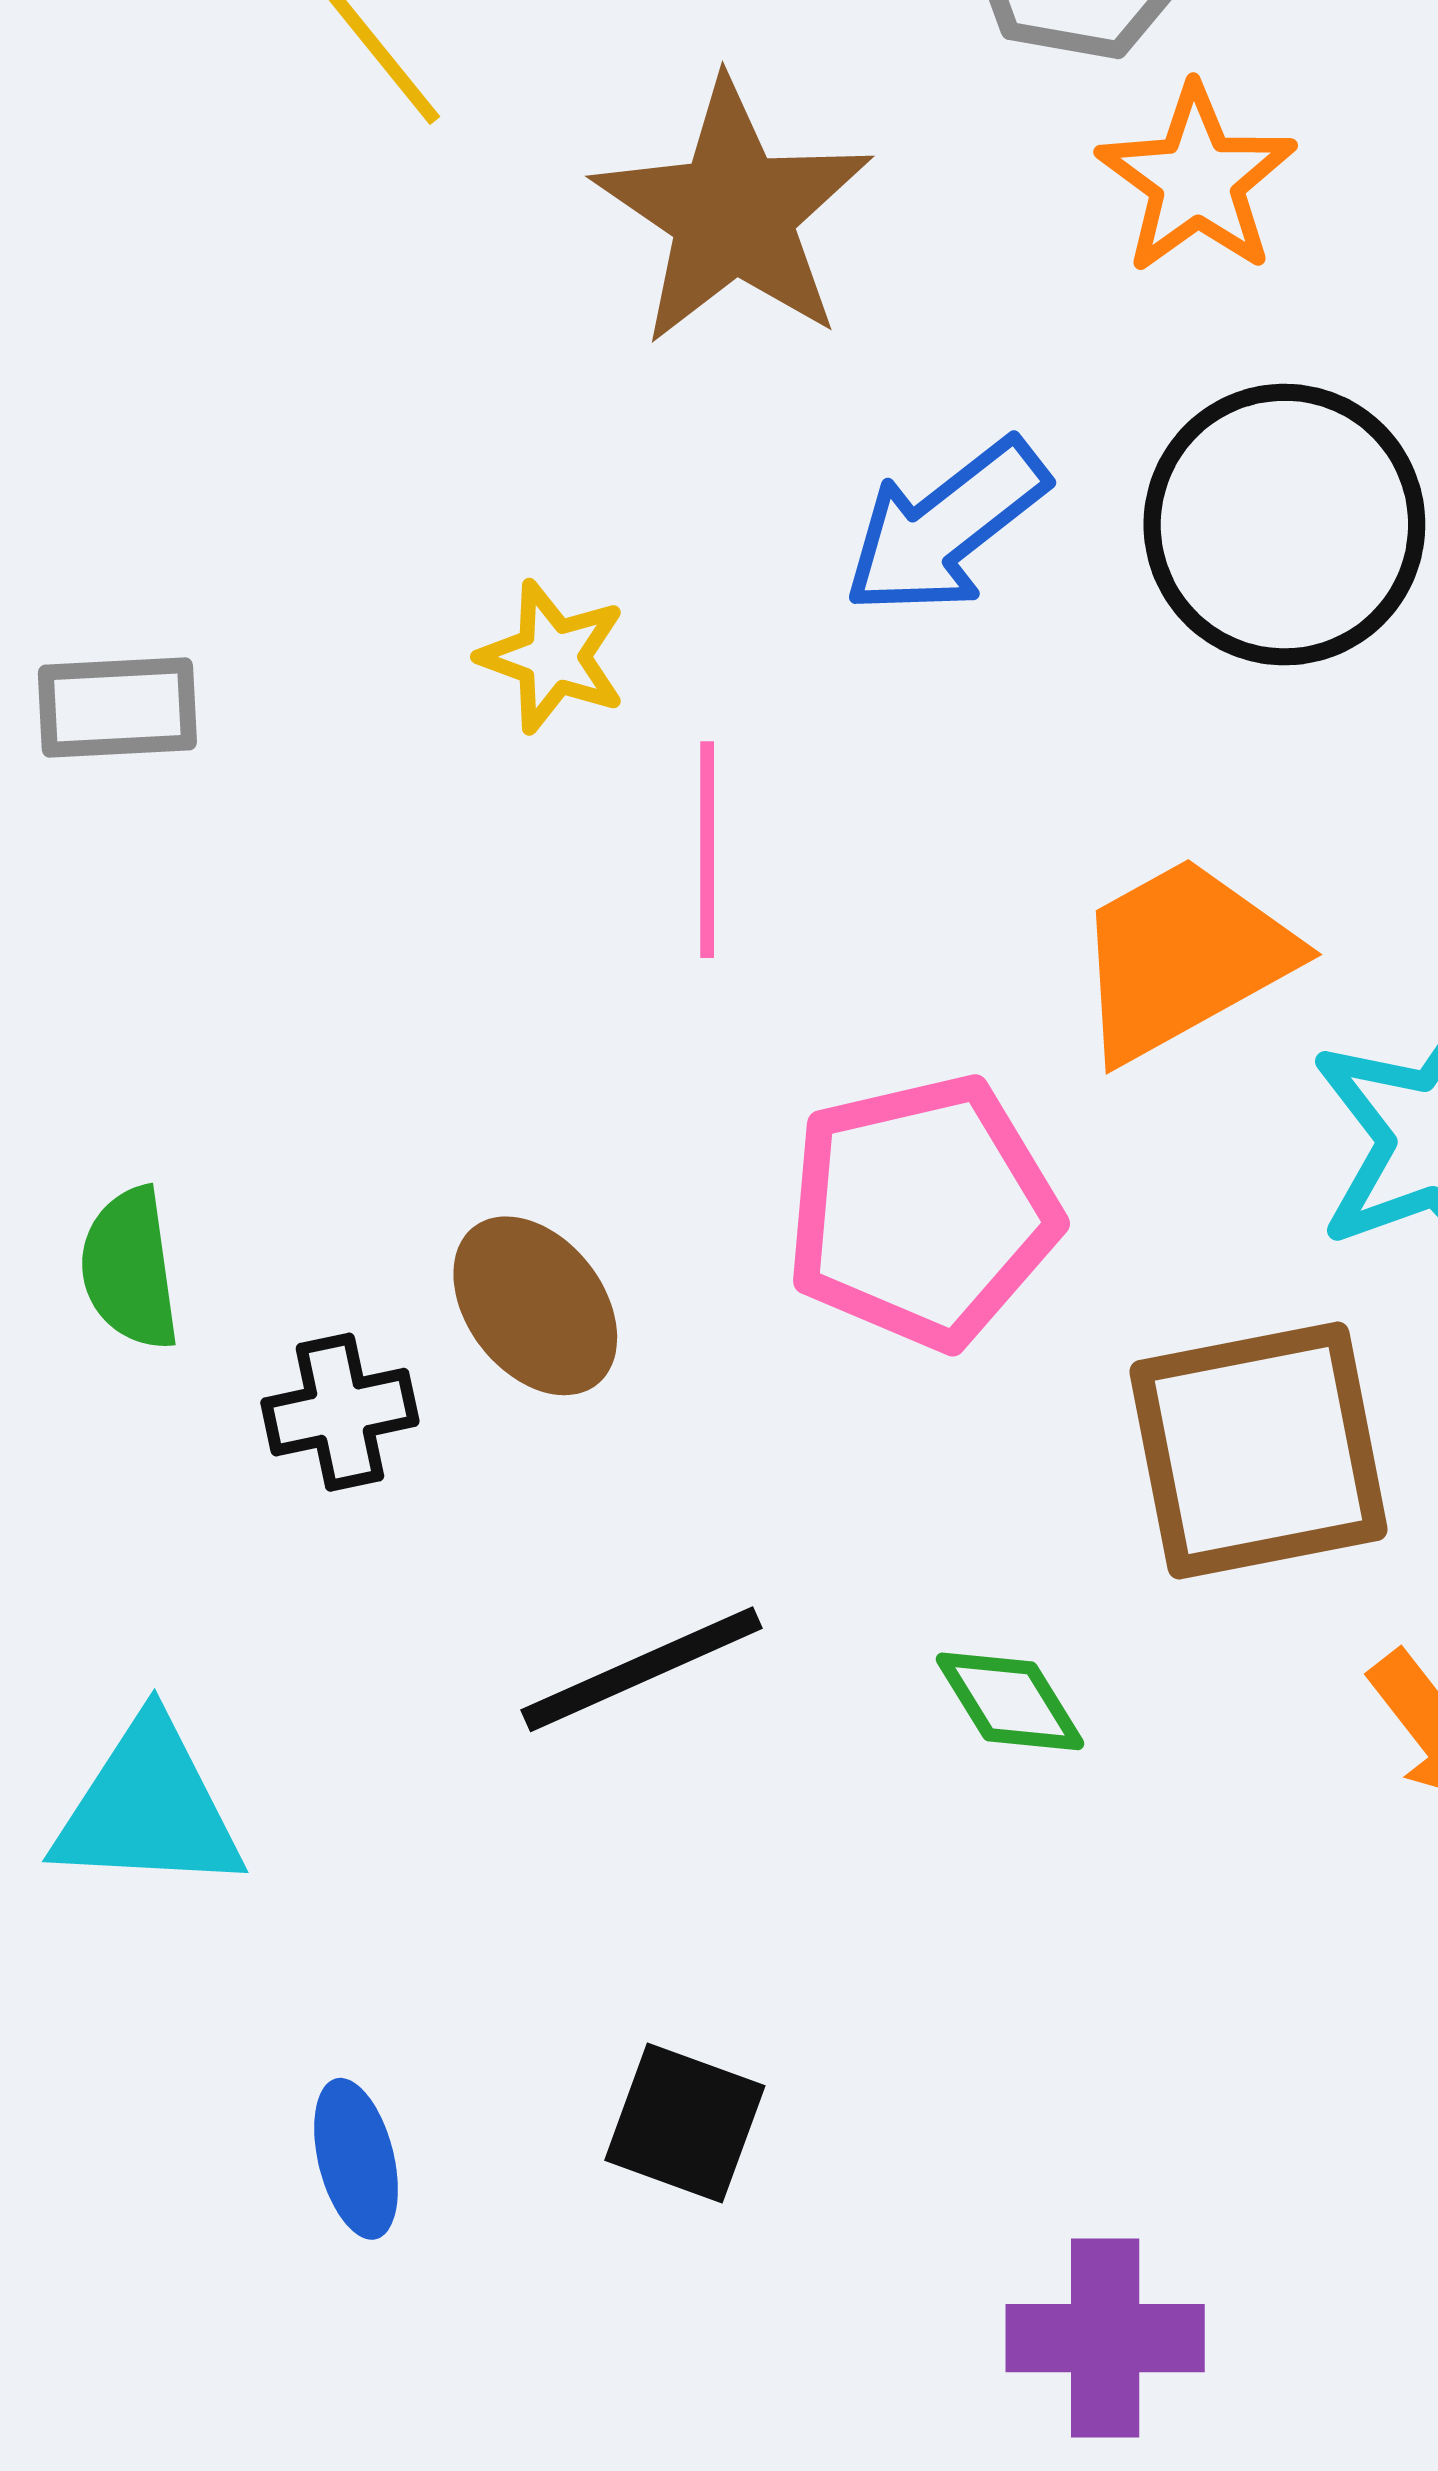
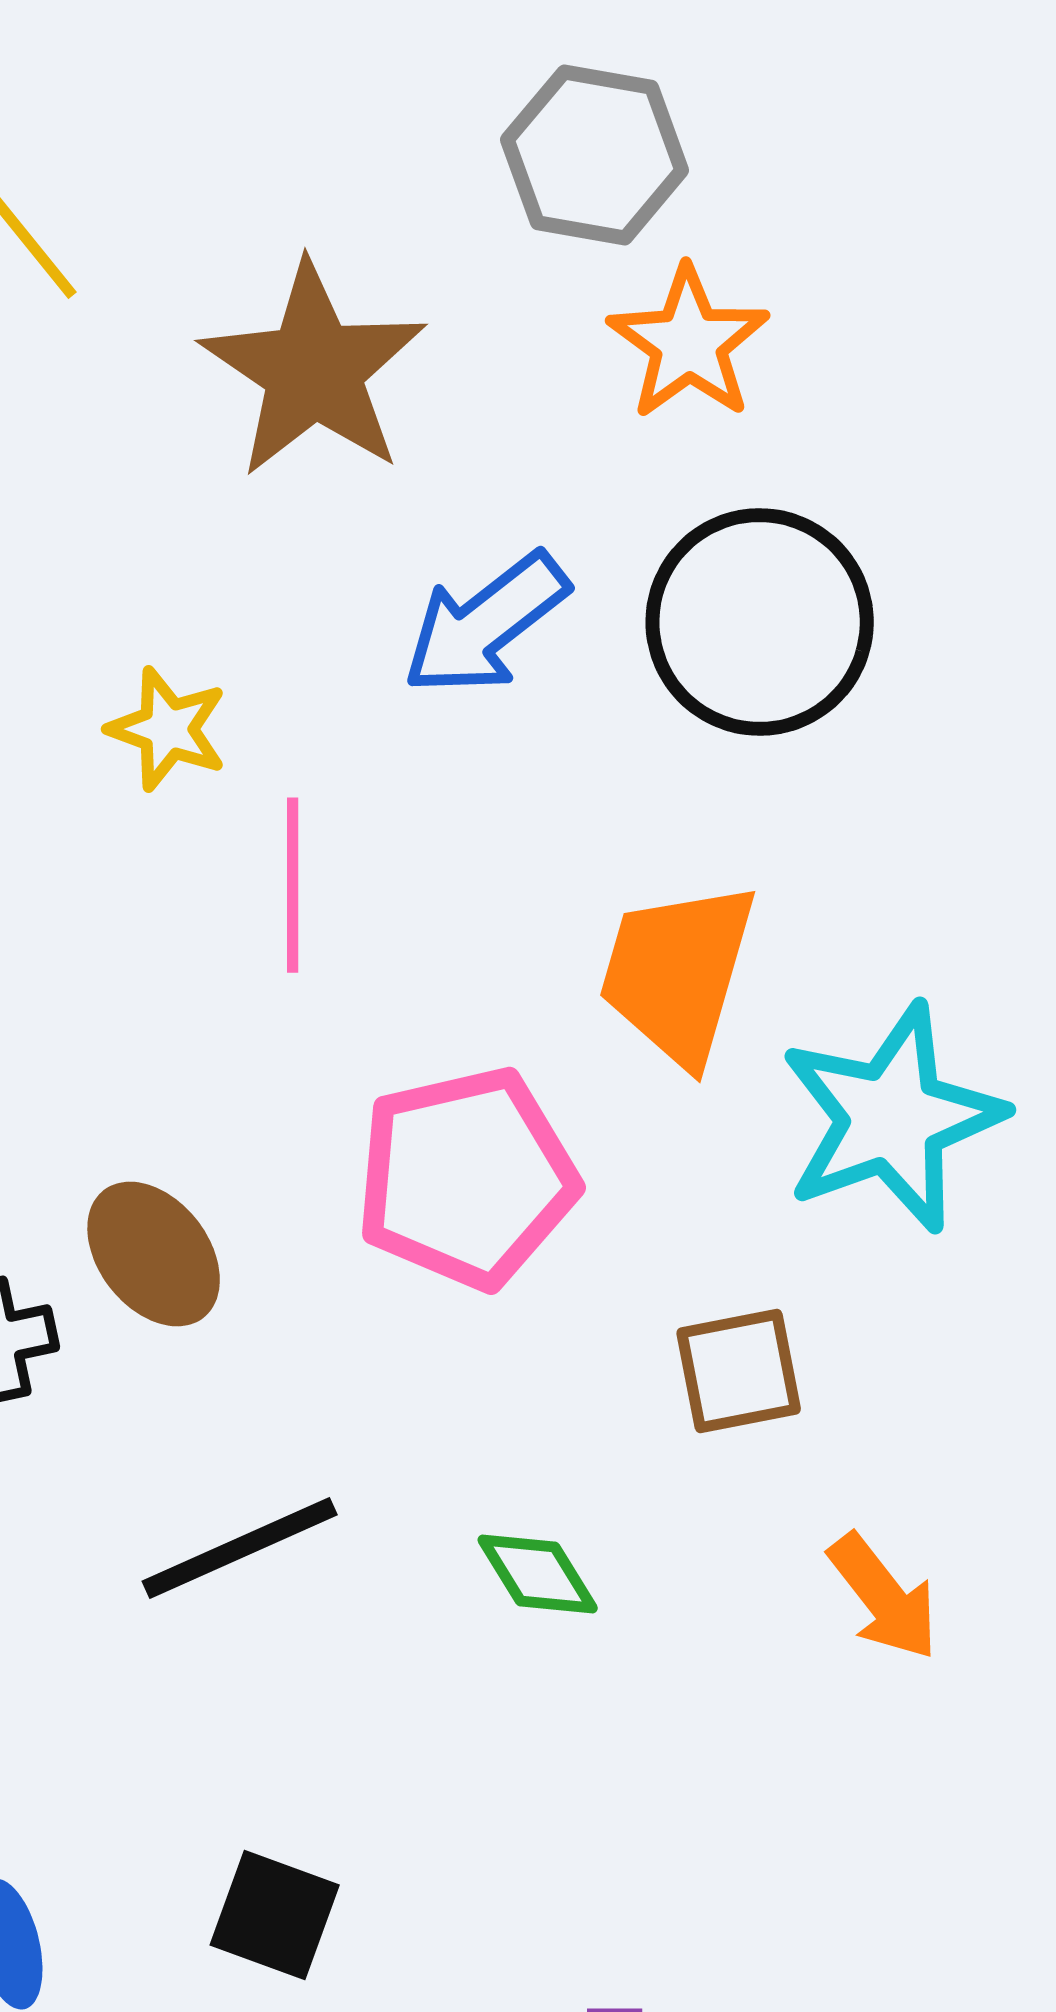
orange trapezoid: (1183, 958) -> (678, 973), turned -45
brown square: (1258, 1450) -> (739, 1371), size x0.6

